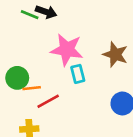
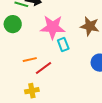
green circle: (17, 78) -> (13, 24), moved

